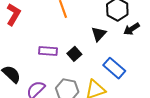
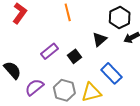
purple rectangle: (48, 51) -> (50, 51), turned -48

